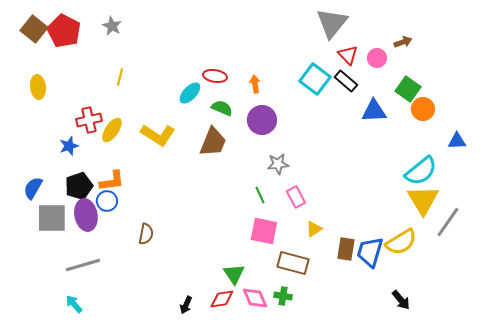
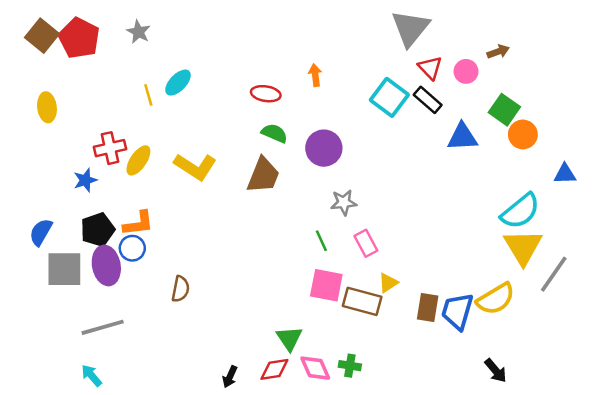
yellow line: (120, 77) -> (148, 95), turned -30
orange arrow: (255, 84) -> (315, 75), moved
cyan ellipse: (190, 93) -> (178, 83), moved
brown rectangle: (293, 263) -> (362, 301), moved

